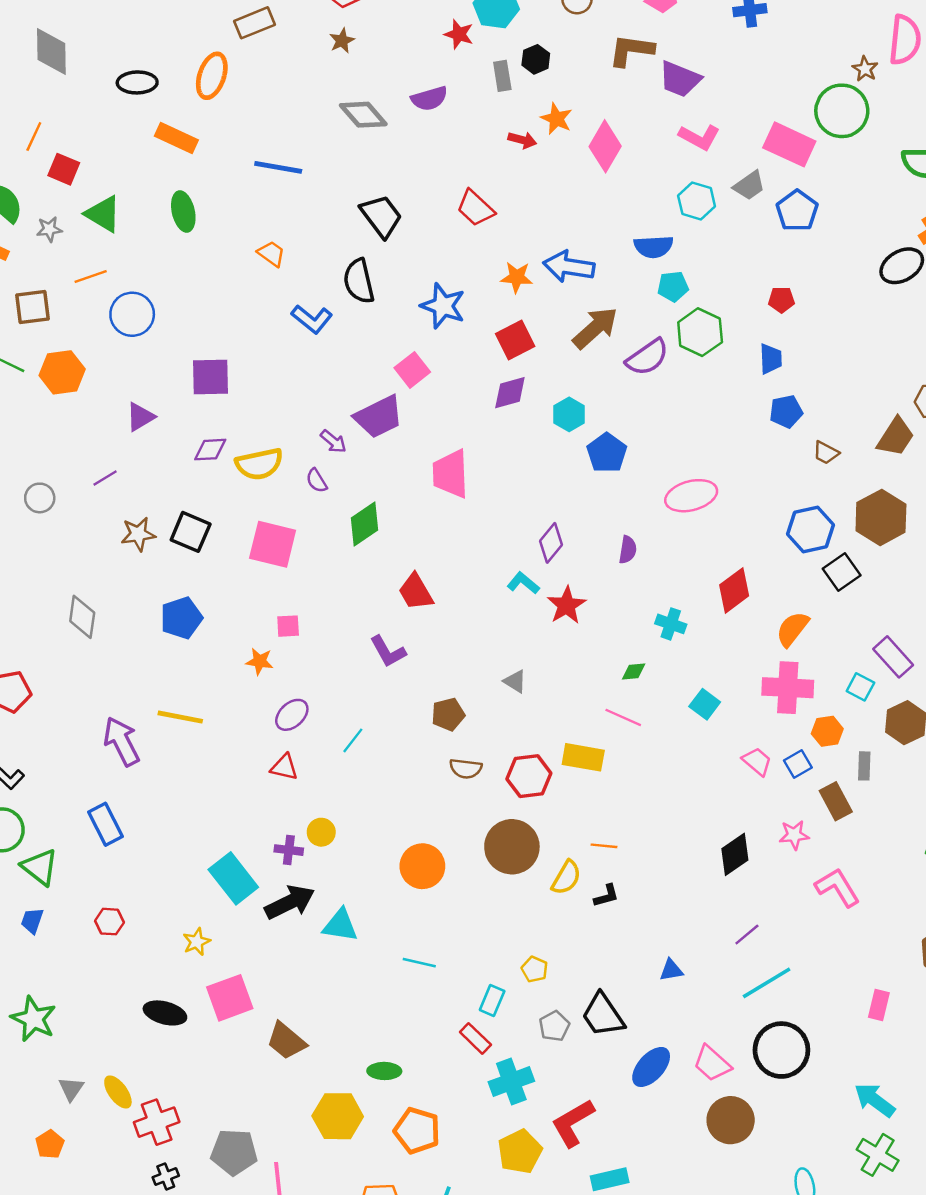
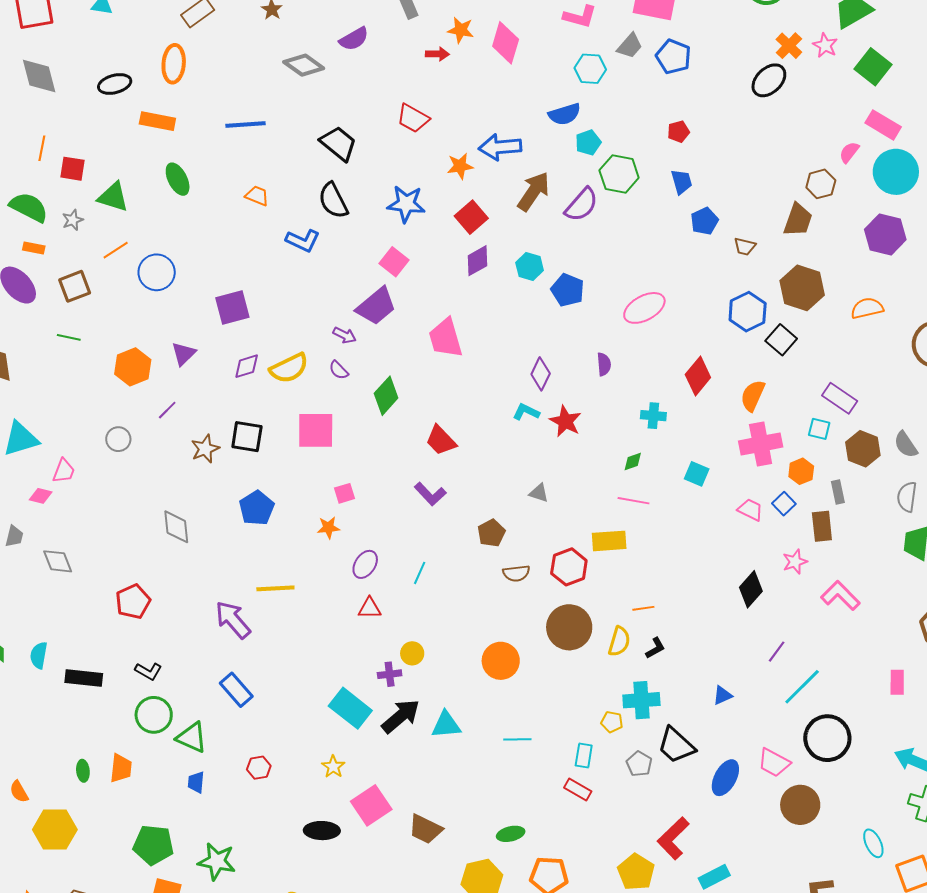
orange hexagon: (62, 372) -> (133, 367), moved
brown rectangle: (836, 801) -> (822, 526), turned 36
cyan cross: (511, 1082) -> (641, 700), moved, turned 30

